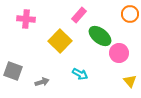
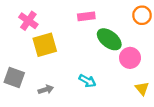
pink rectangle: (79, 15) -> (86, 16), turned 42
pink cross: (26, 19) -> (28, 21), turned 30
yellow square: (60, 41) -> (45, 45), moved, turned 30

